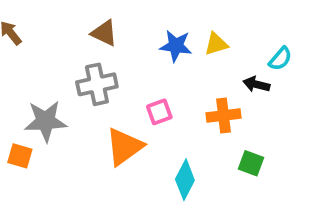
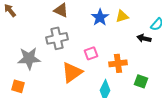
blue star: (176, 46) -> (100, 17), turned 30
orange cross: (223, 116) -> (118, 63), moved
orange square: (20, 156) -> (18, 86), moved

